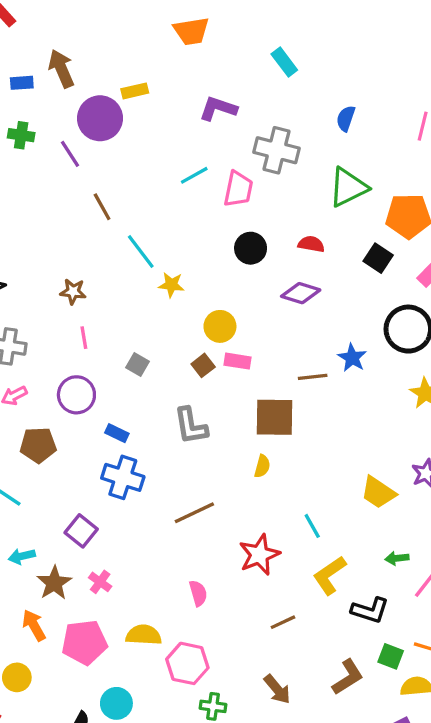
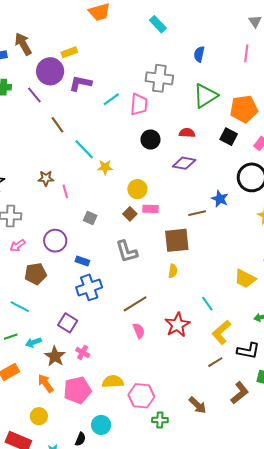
purple L-shape: (218, 108) -> (80, 83), moved
pink line: (84, 338) -> (65, 191), moved
blue cross: (123, 477) -> (89, 287), turned -30
pink semicircle: (198, 593) -> (139, 331), moved
brown line: (283, 622) -> (215, 362), moved

